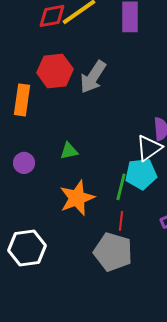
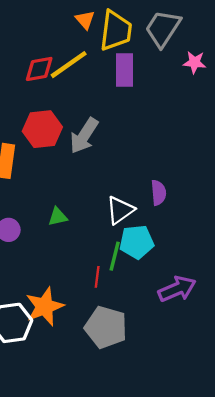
white triangle: (149, 148) -> (120, 210), moved
orange star: (77, 198) -> (45, 306), moved
red line: (121, 221) -> (97, 277), moved

